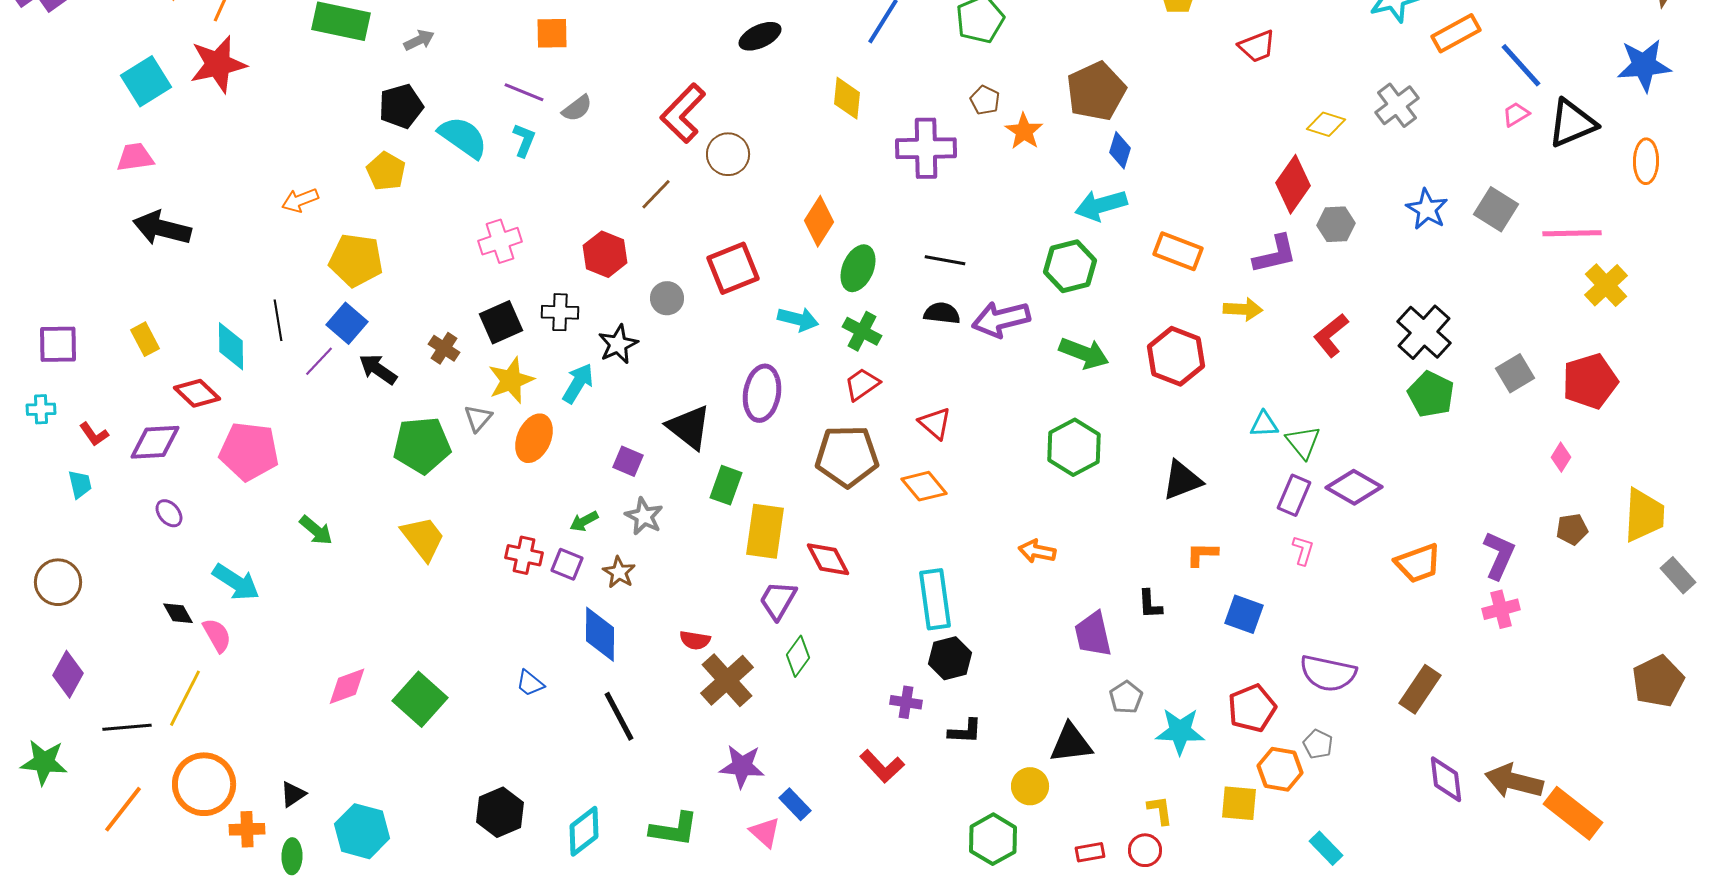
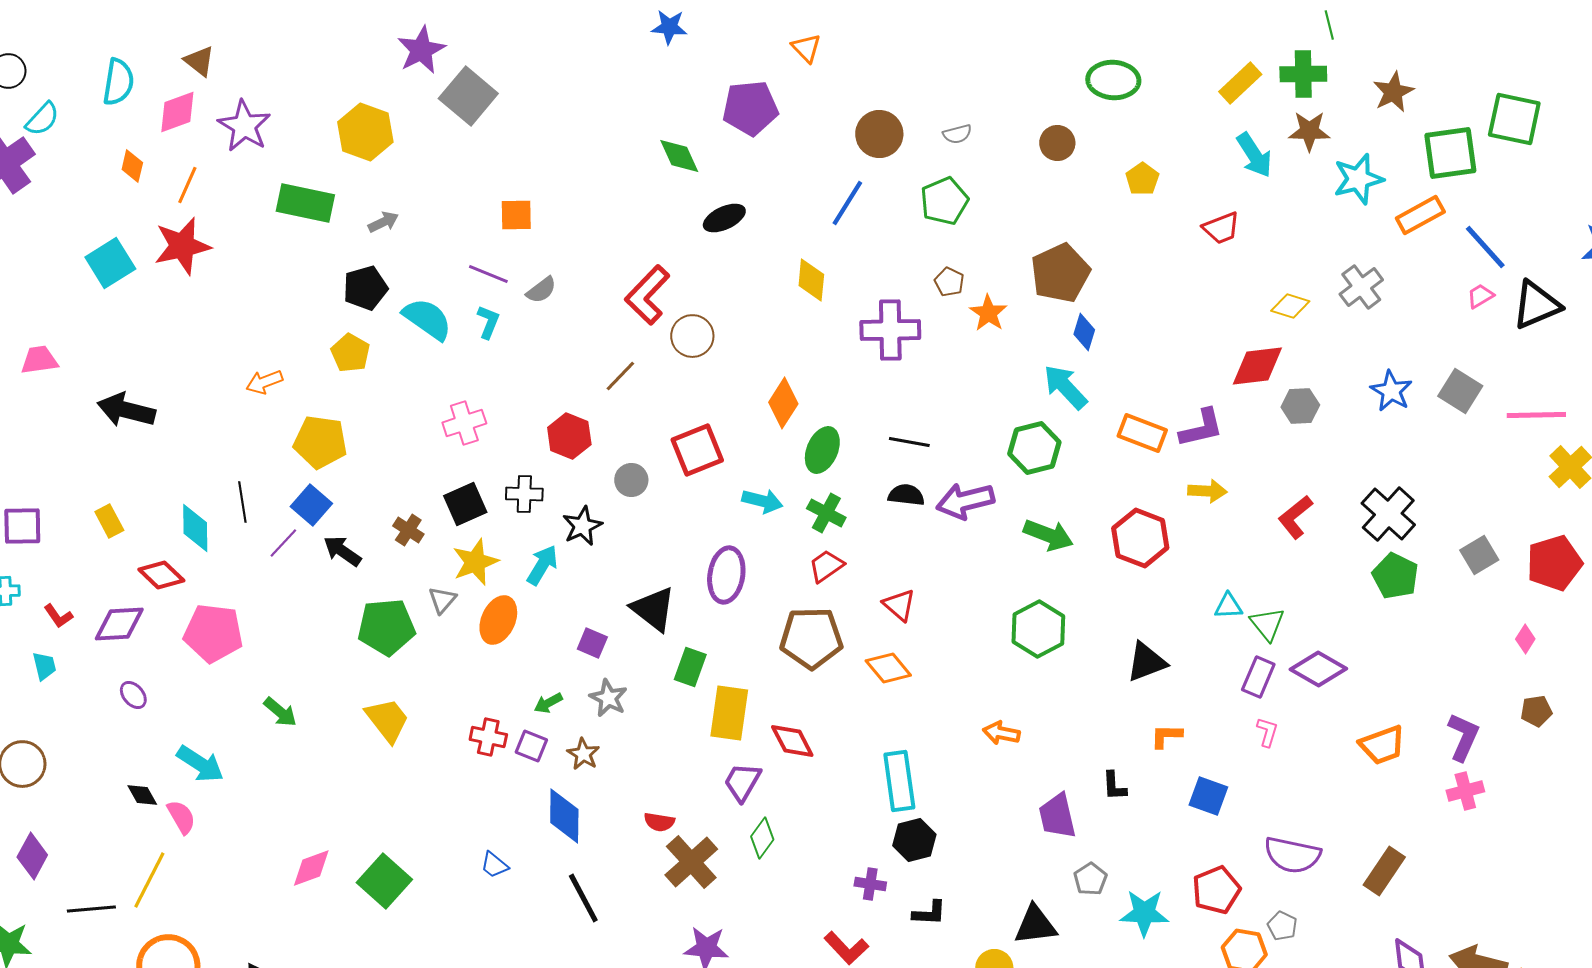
pink trapezoid: (135, 157) -> (39, 360), moved
red diamond: (1293, 184) -> (1257, 366), turned 48
cyan arrow: (1101, 205) -> (1065, 387), turned 63
purple L-shape: (1275, 254) -> (1201, 428), moved

